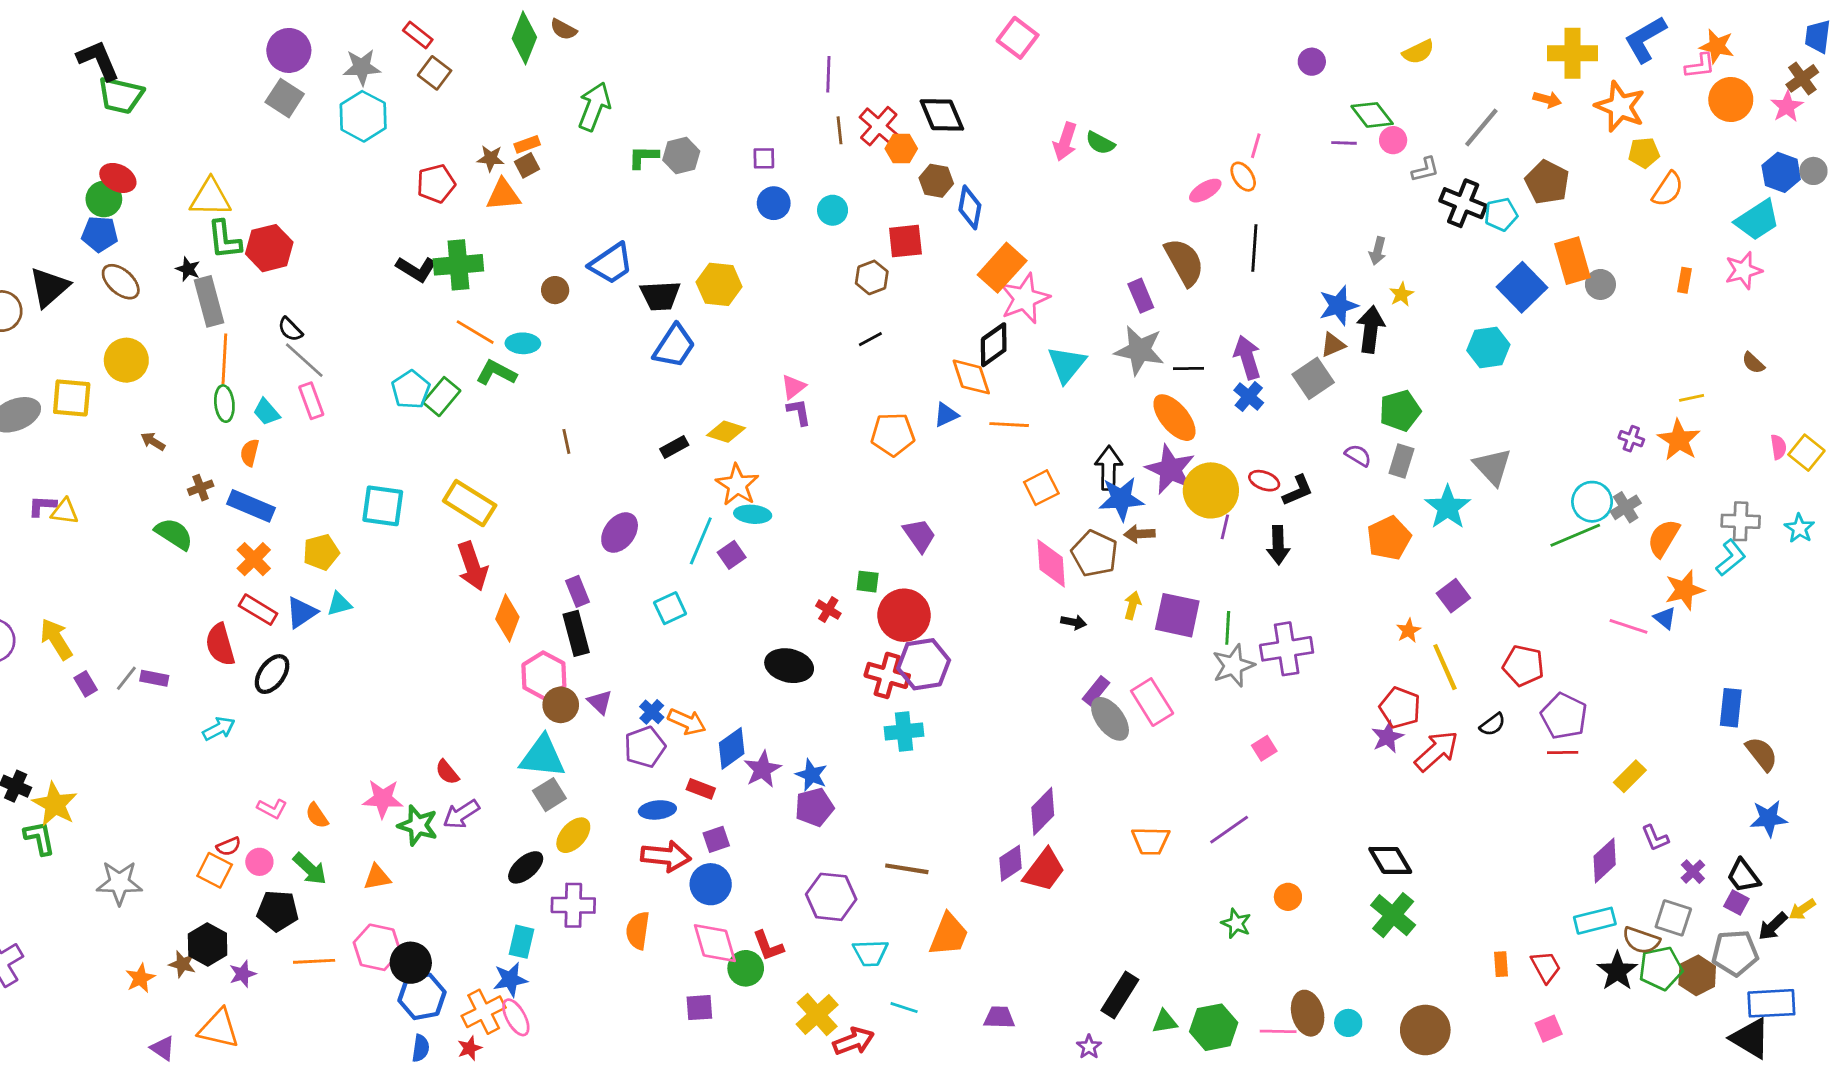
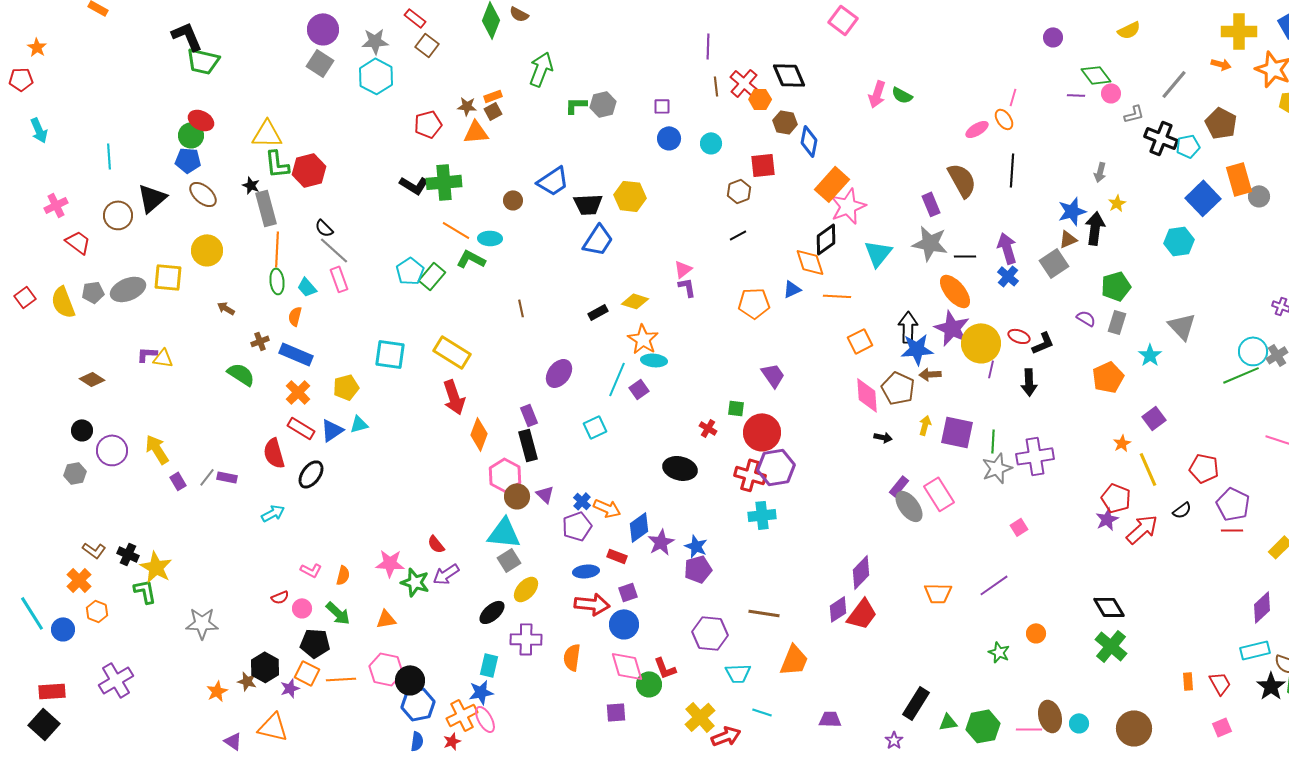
cyan star: (1448, 507) -> (1150, 355), size x0.7
orange semicircle: (317, 816) -> (343, 575), turned -132
orange square: (215, 870) -> (307, 673), moved

